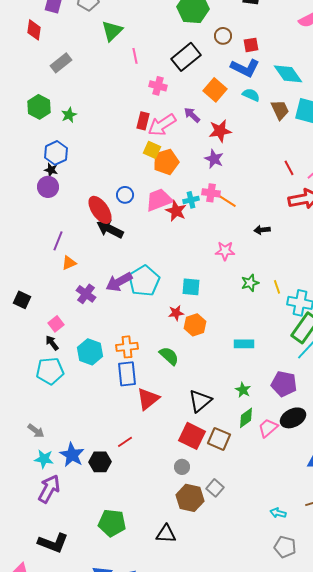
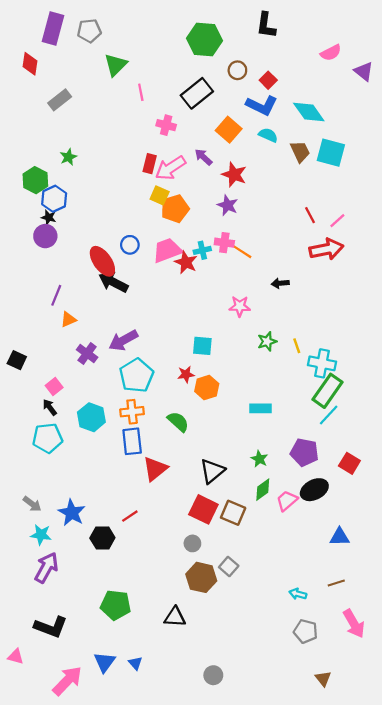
red square: (251, 45) -> (268, 80), turned -35
green hexagon: (39, 107) -> (35, 180), moved
red star: (220, 131) -> (234, 175), turned 30
cyan pentagon: (144, 281) -> (136, 375), moved
blue star: (72, 455) -> (72, 513), moved

